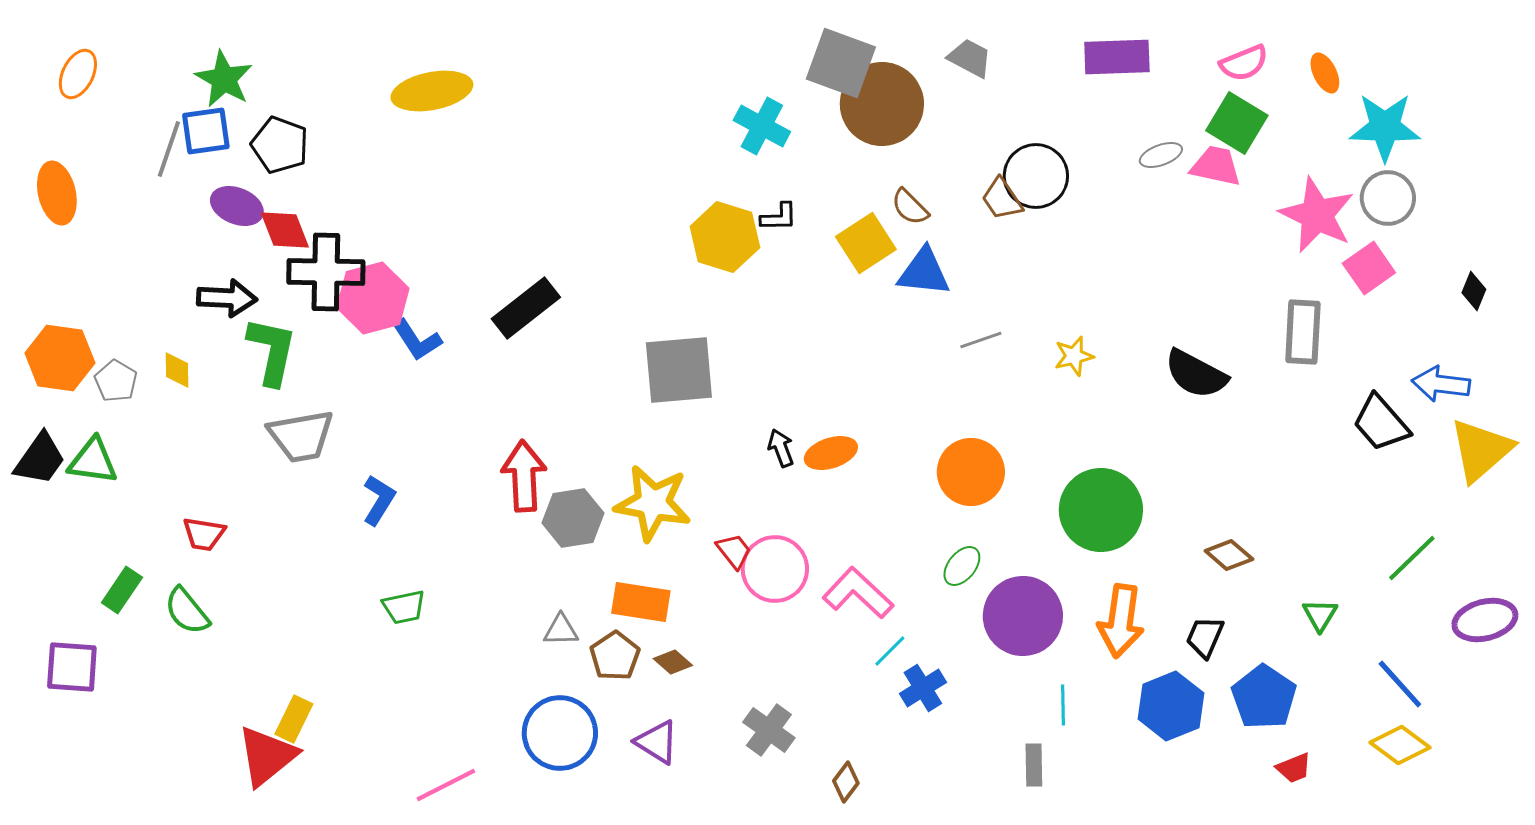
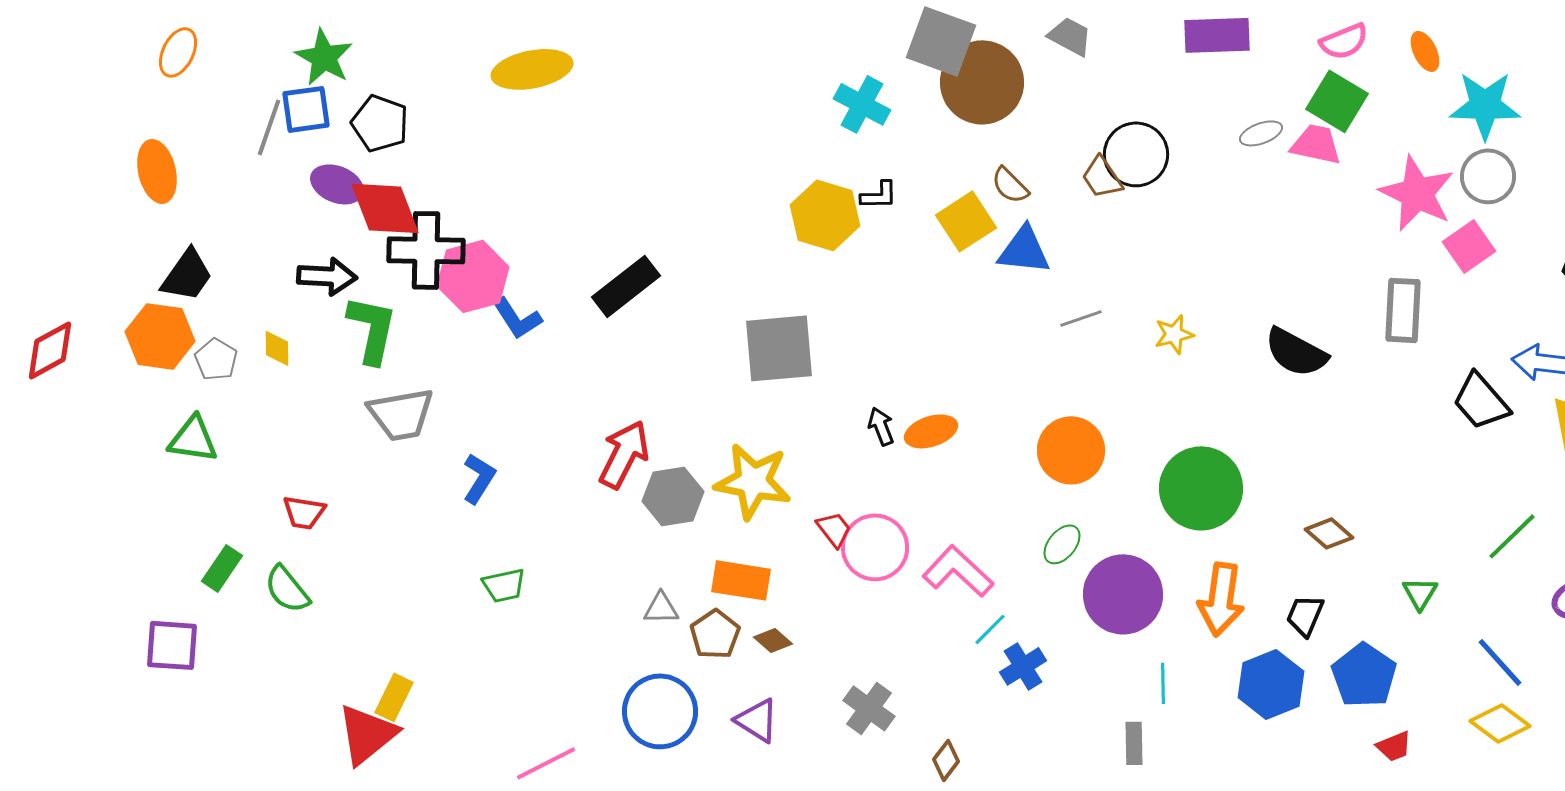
red diamond: (285, 230) -> (385, 208), size x1.4
black trapezoid: (40, 459) -> (187, 275), moved
red arrow: (524, 476) -> (624, 454), turned 30

